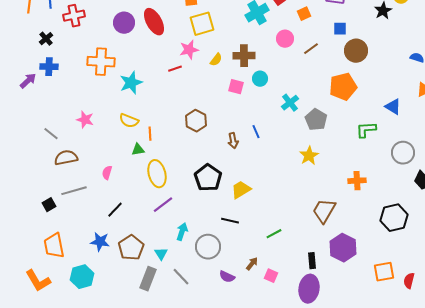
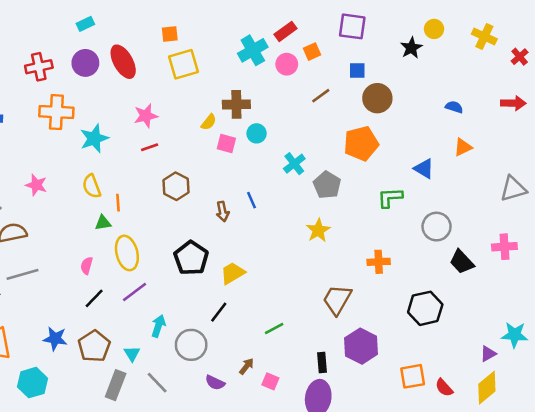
red cross: (74, 16) -> (39, 67), moved
pink circle: (285, 39) -> (287, 64), moved
pink star: (189, 50) -> (146, 116), moved
yellow semicircle: (216, 60) -> (209, 122), moved
red line: (175, 69) -> (150, 147), moved
yellow semicircle: (129, 121) -> (92, 186), turned 48
pink semicircle: (107, 173) -> (87, 266), moved
black line: (115, 210) -> (94, 298), moved
black line: (230, 221) -> (219, 312), turned -66
red semicircle: (409, 281) -> (444, 388), turned -56

